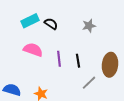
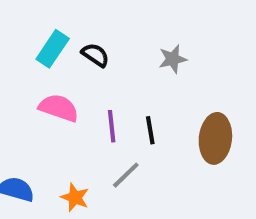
cyan rectangle: (30, 21) -> (53, 49), turned -30
gray line: (89, 83) -> (126, 175), moved

